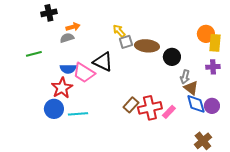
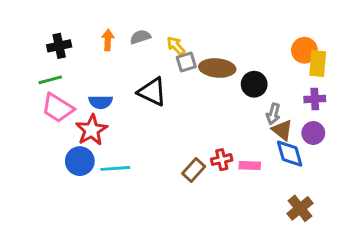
black cross: (49, 13) -> (59, 46), moved
orange arrow: (73, 27) -> (108, 40), turned -72
gray semicircle: (67, 38) -> (140, 37), moved
pink trapezoid: (84, 73) -> (58, 108), moved
brown rectangle: (131, 105) -> (194, 170), moved
purple circle: (212, 106) -> (313, 133), moved
red cross: (150, 108) -> (222, 160), size x0.6
pink rectangle: (169, 112) -> (250, 166), turned 48

